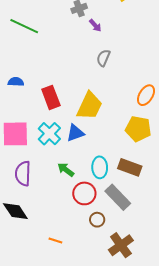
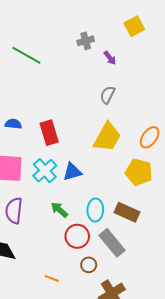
purple arrow: (95, 25) -> (110, 58), moved
blue semicircle: (16, 82) -> (13, 124), moved
yellow trapezoid: (90, 106) -> (107, 137), moved
orange line: (55, 241) -> (52, 278), moved

